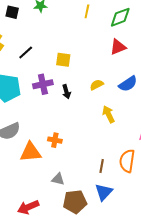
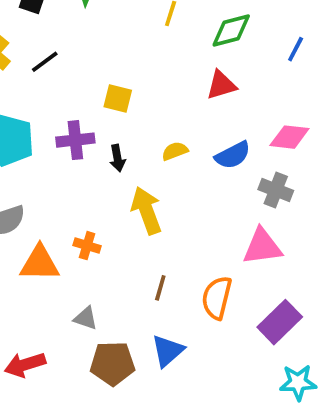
black line: (26, 53) -> (45, 62), moved
yellow arrow: (108, 114) -> (147, 210), moved, size x1.4
brown line: (102, 166) -> (160, 288), moved

